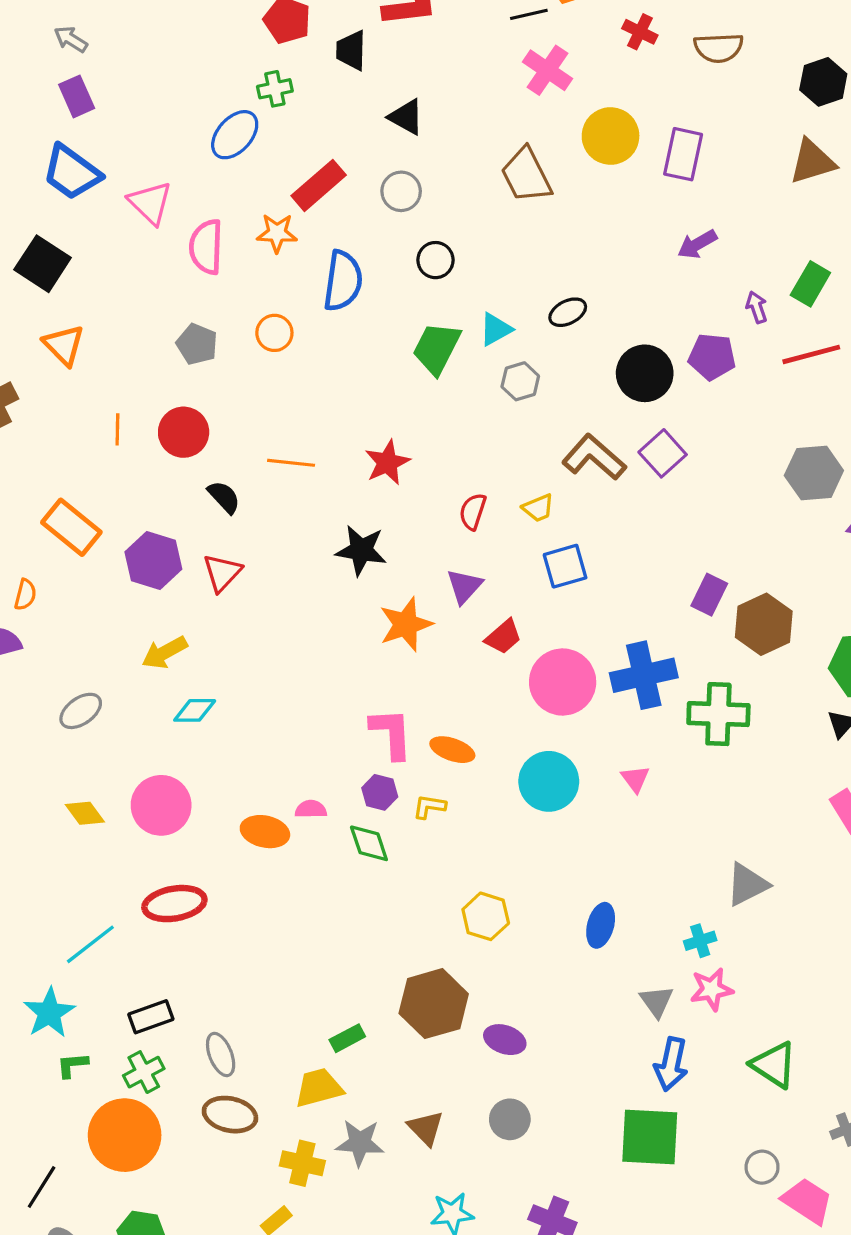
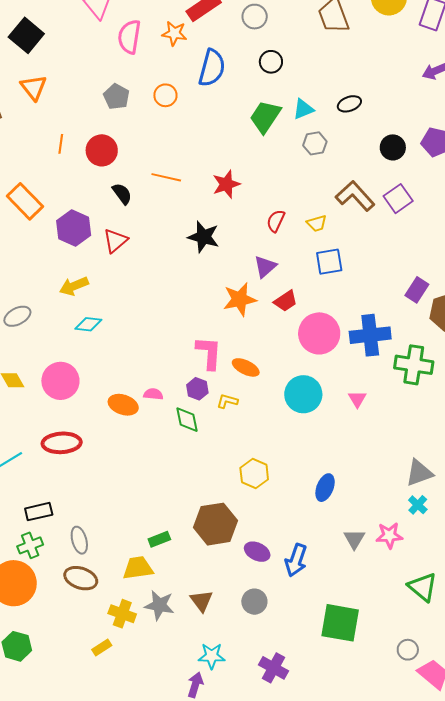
black circle: (645, 373) -> (393, 147), size x0.7
orange star: (406, 624) -> (240, 299), moved
cyan cross: (700, 941) -> (418, 505), moved, turned -36
blue arrow: (671, 1064) -> (296, 560), moved

